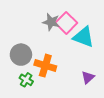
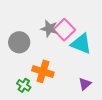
gray circle: (21, 55) -> (19, 42), moved

